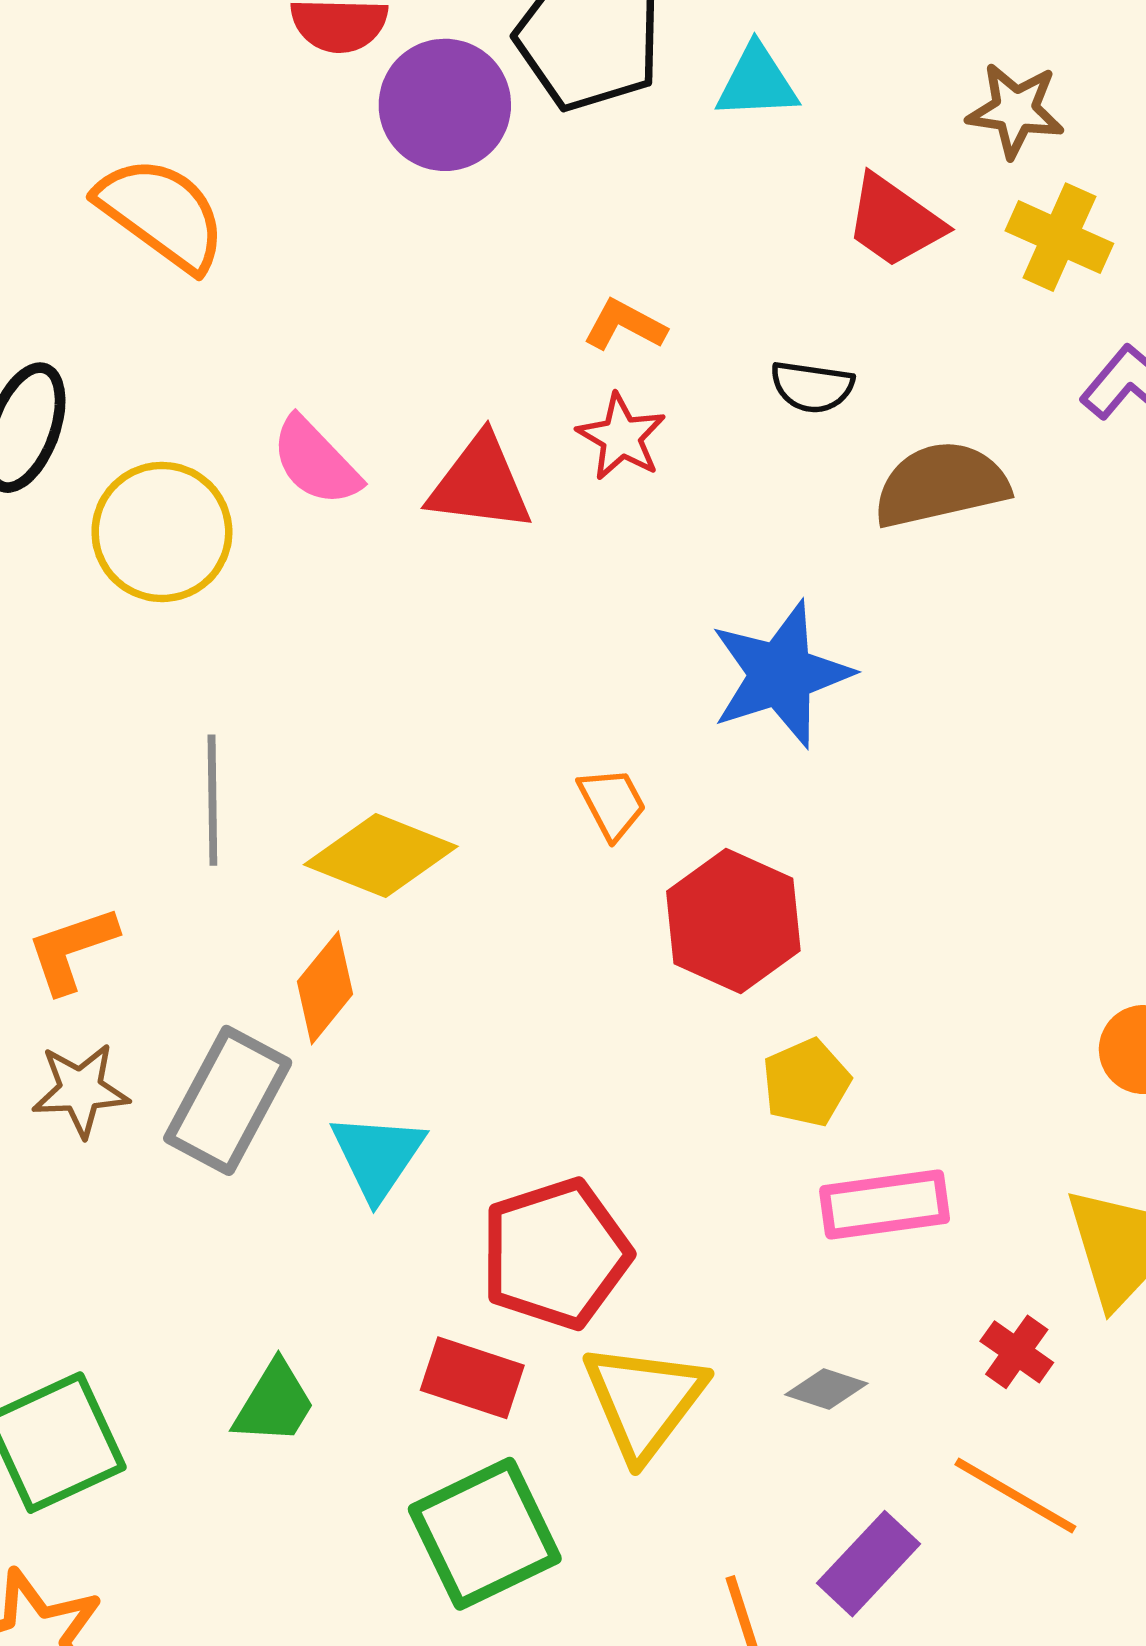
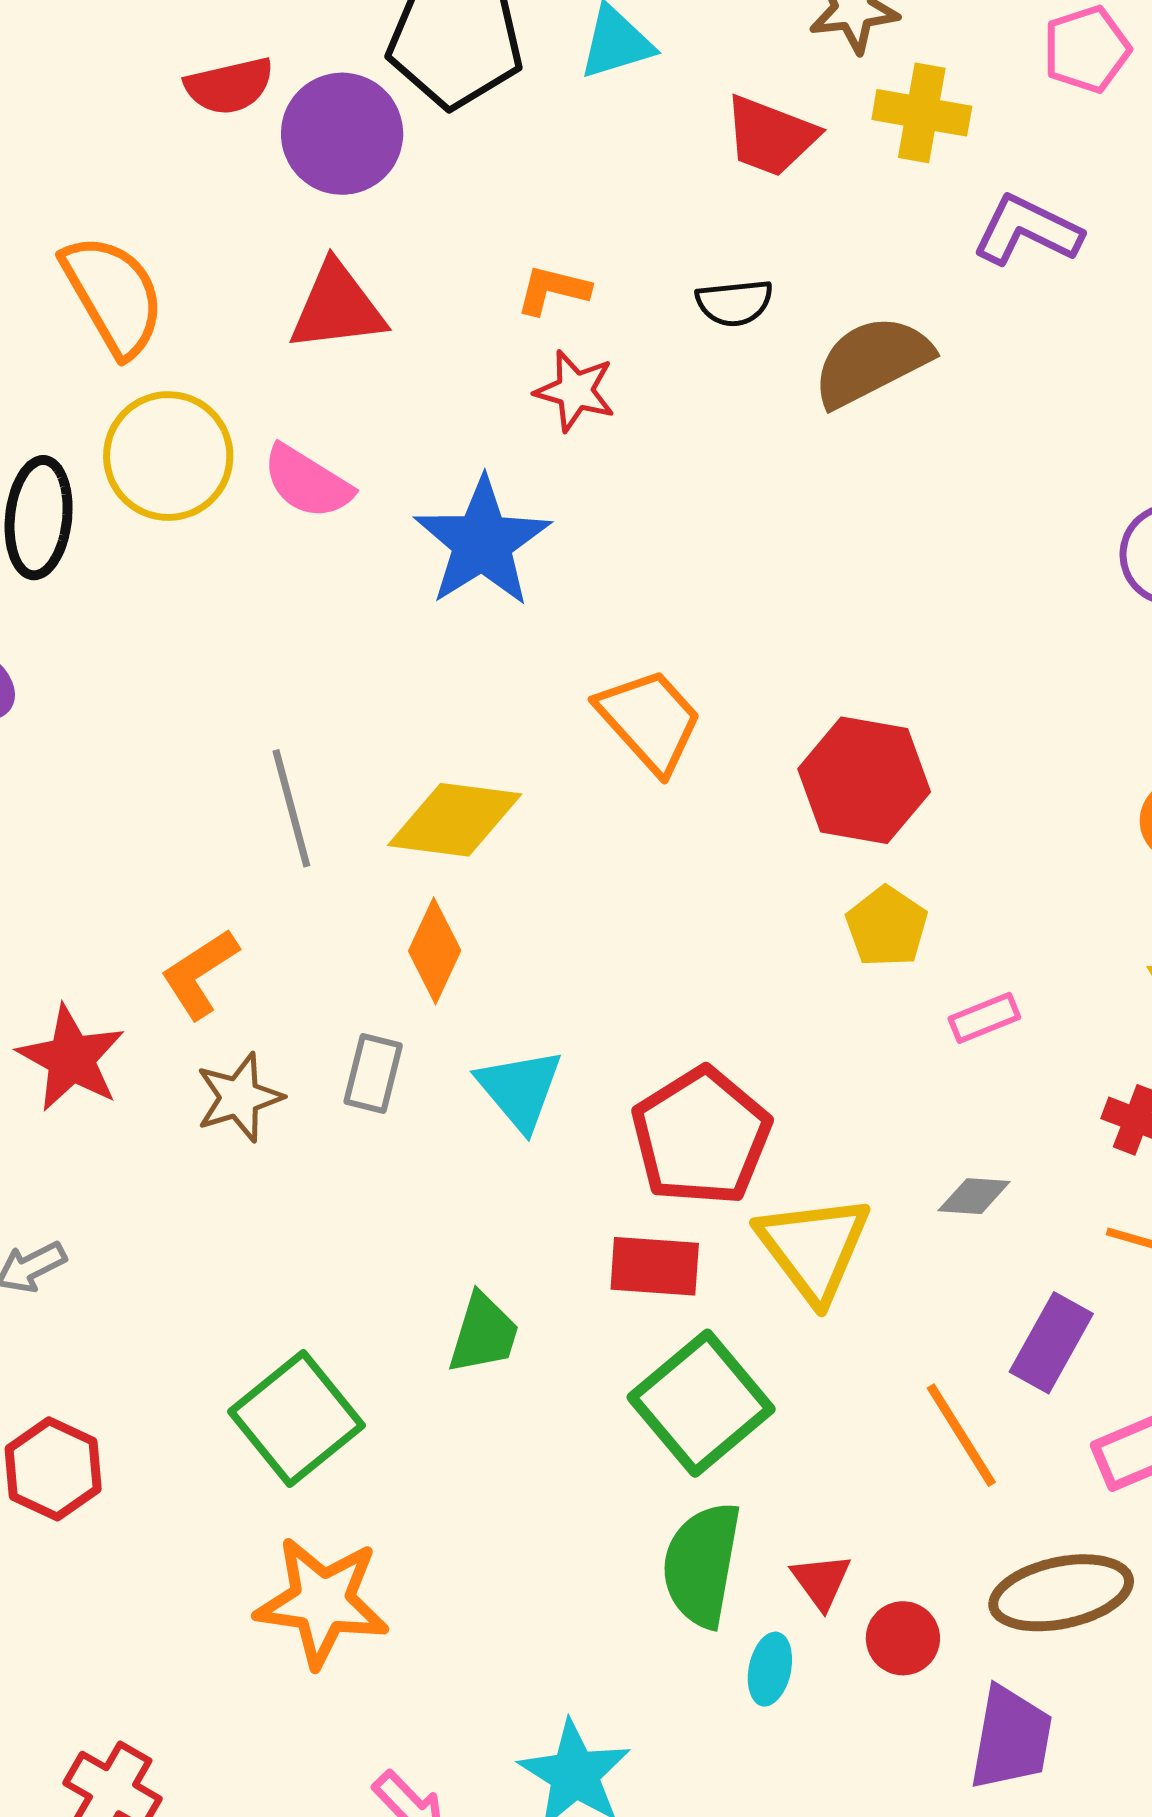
orange semicircle: (162, 214) -> (113, 295), turned 38
red triangle: (480, 484) -> (337, 307), moved
yellow circle: (162, 532) -> (168, 456), moved
blue star: (781, 674) -> (482, 542), moved
orange trapezoid: (612, 803) -> (650, 721), size x1.6
red hexagon: (733, 921) -> (864, 780), moved
gray rectangle: (228, 1100) -> (373, 1074), size x0.6
pink rectangle: (885, 1205) -> (984, 1018), size x0.6

